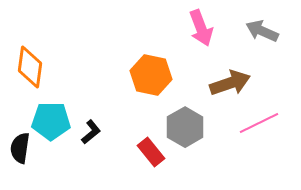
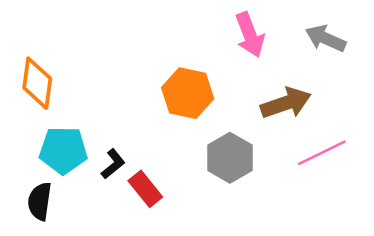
black semicircle: (20, 148) -> (40, 201), moved
red rectangle: (151, 152) -> (145, 189), moved

